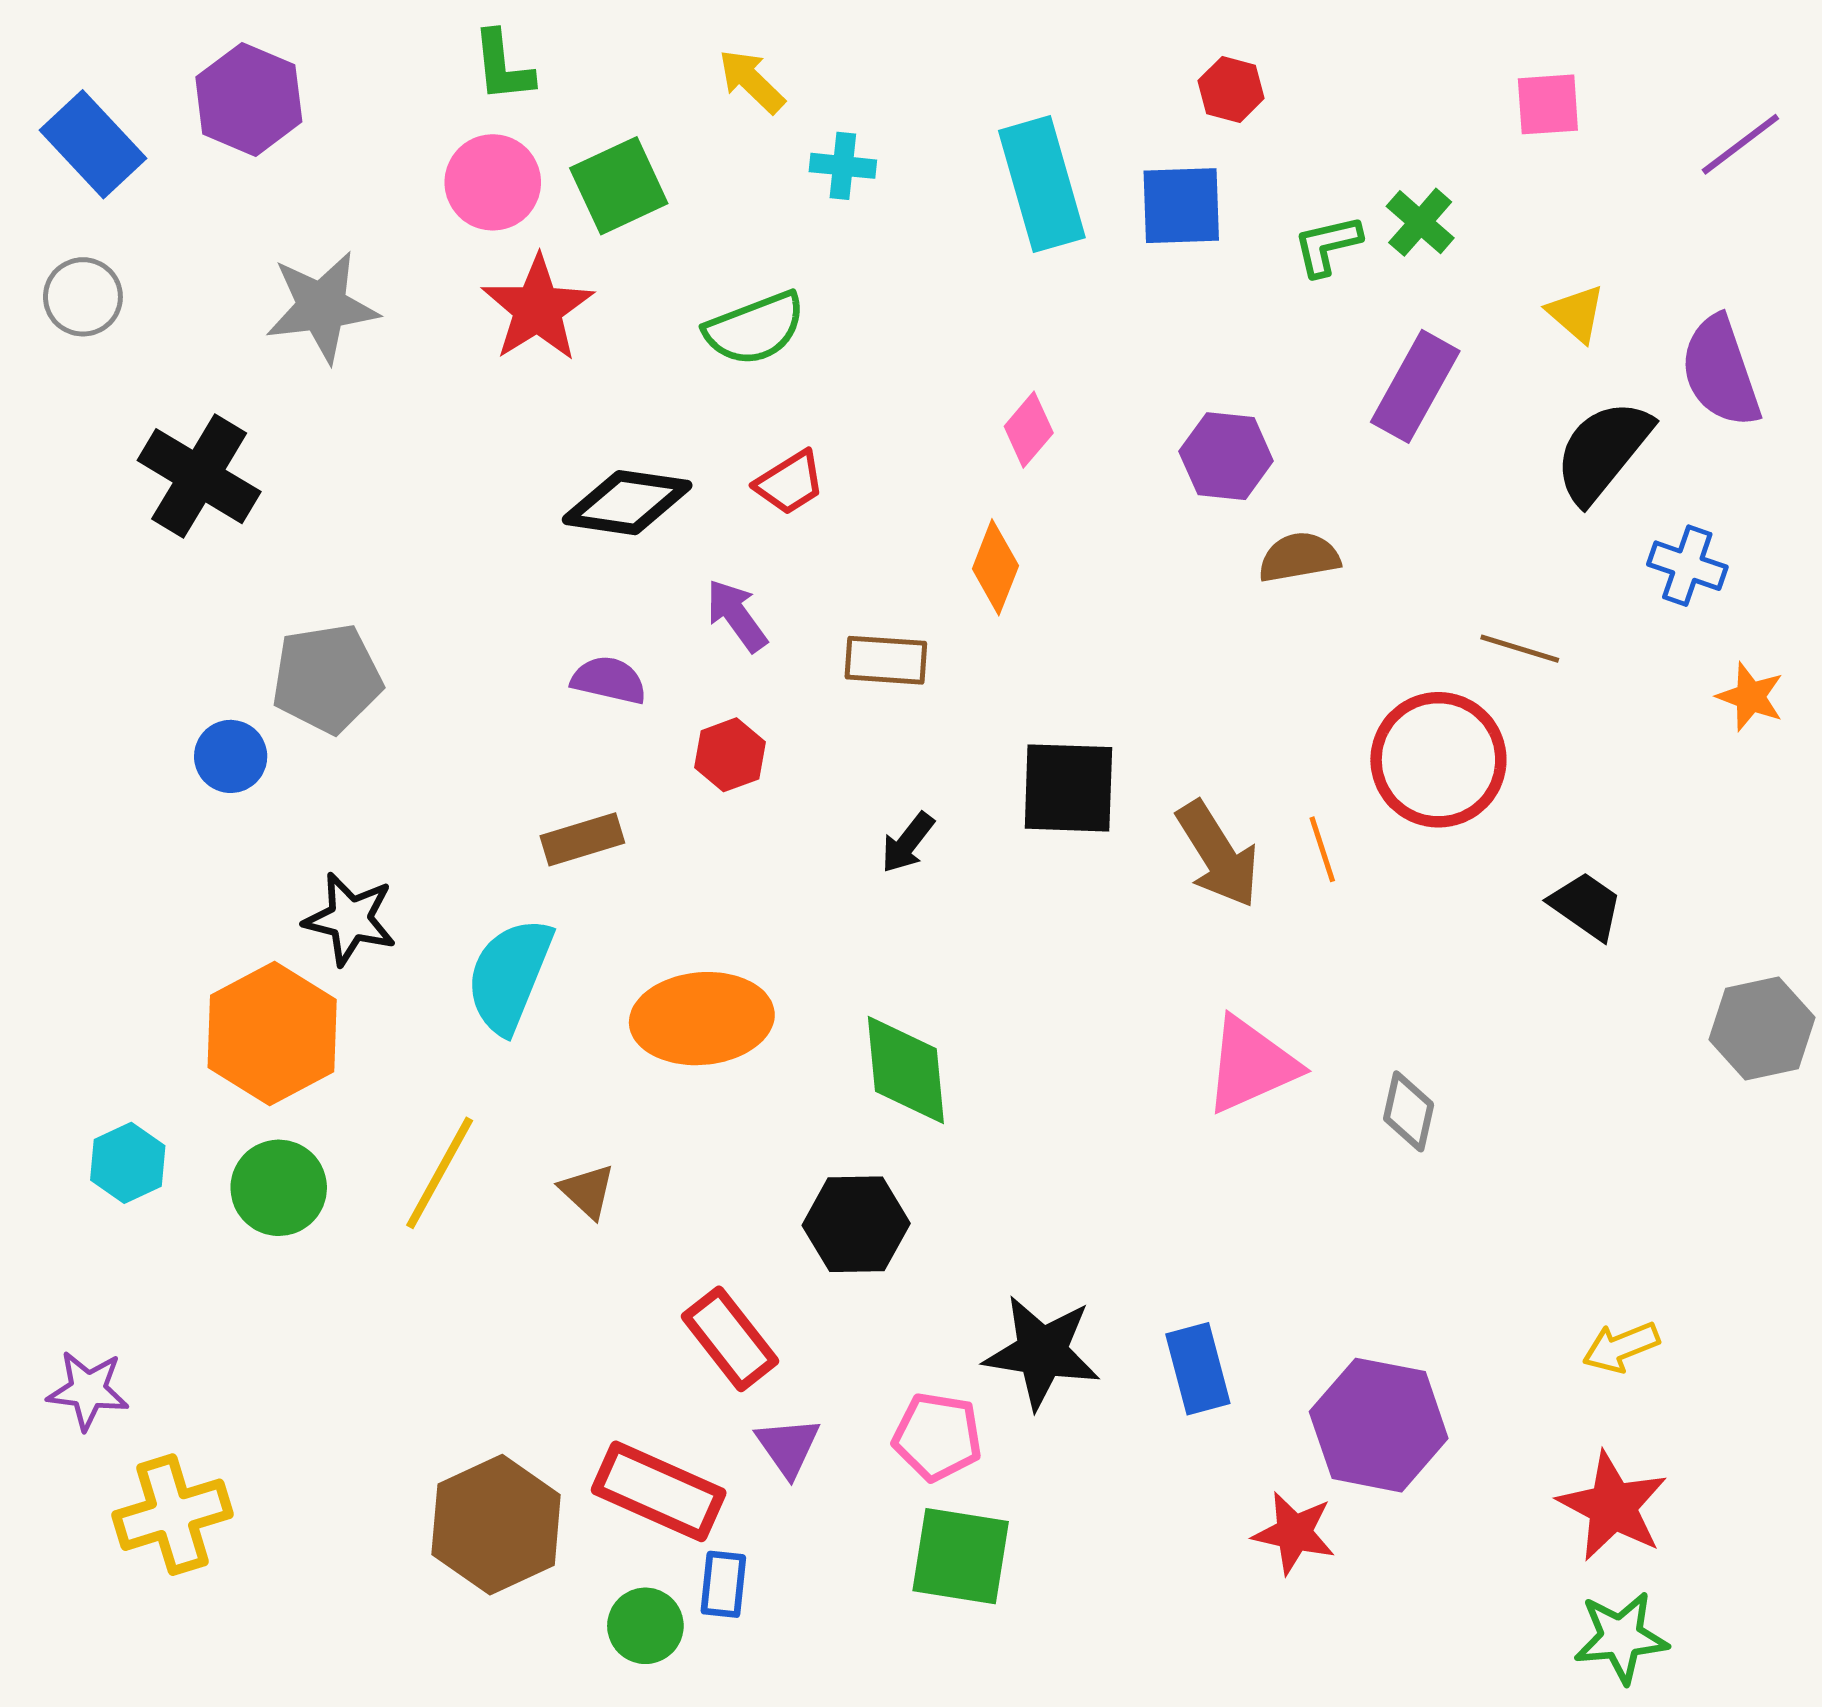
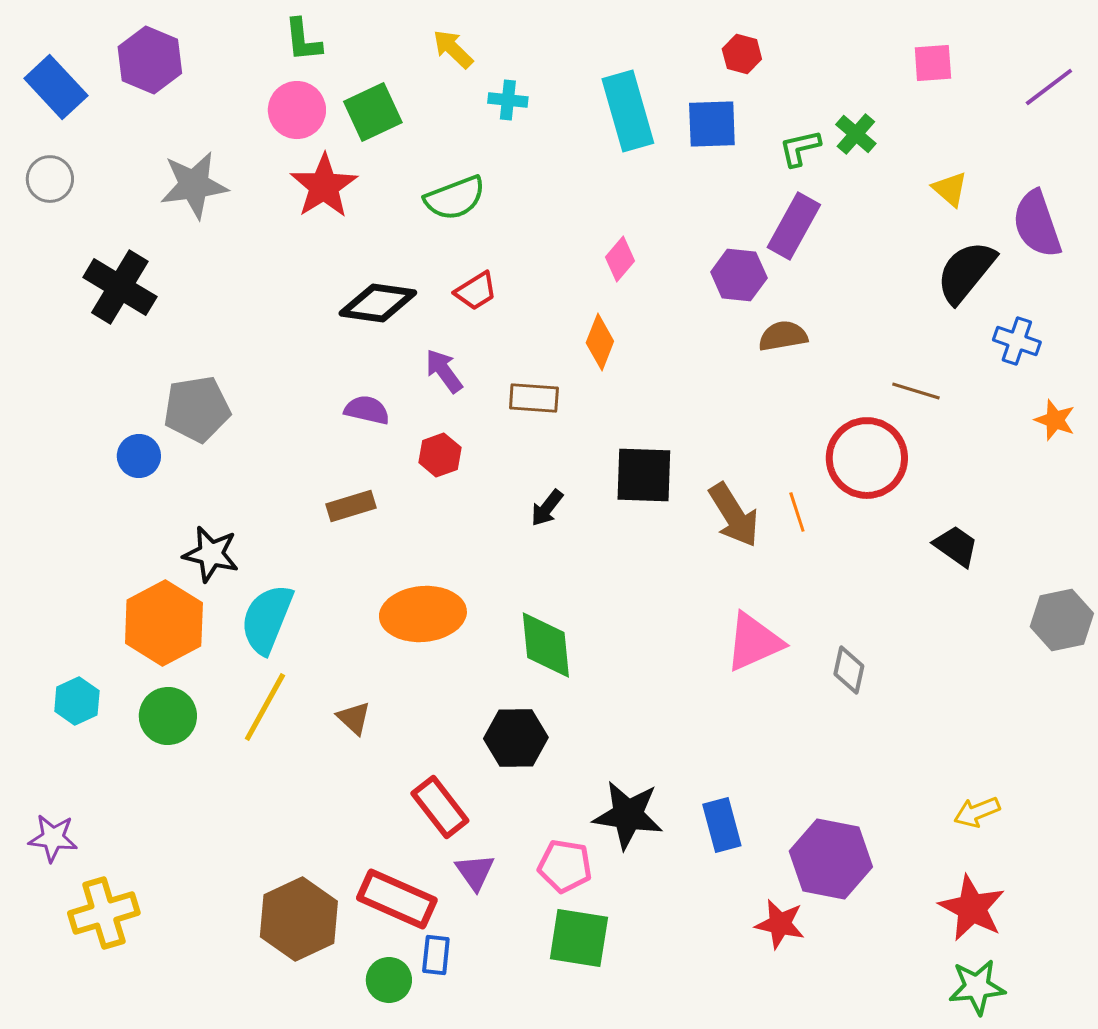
purple rectangle: (1415, 386) -> (794, 226), moved
cyan semicircle: (509, 975) -> (267, 619), moved

